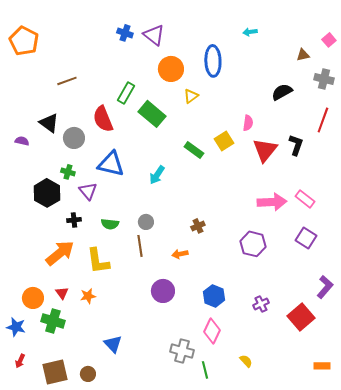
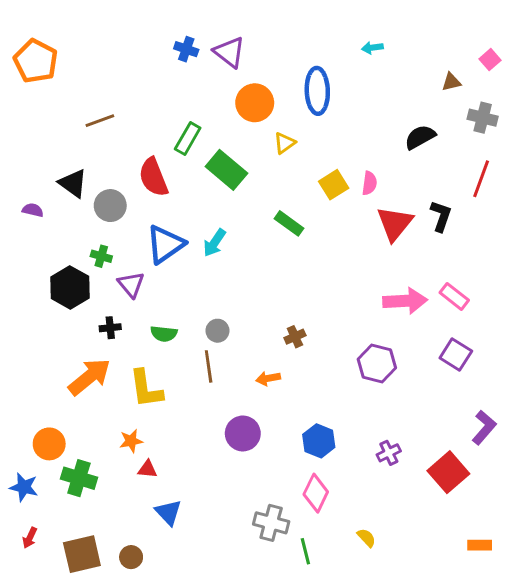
yellow square: (224, 141) -> (334, 185), moved
blue triangle: (111, 164) -> (165, 244), turned -48
cyan arrow: (157, 175) -> (214, 243), moved
red triangle: (62, 293) -> (147, 469), moved, turned -48

